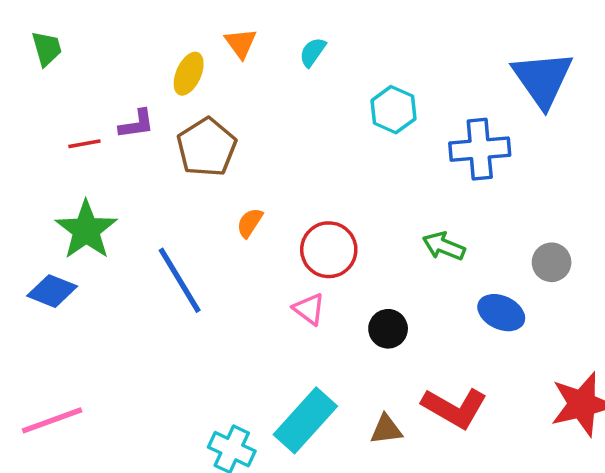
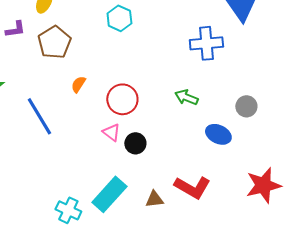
cyan hexagon: (393, 110) -> (119, 18), moved
black circle: (388, 329) -> (135, 143), moved

